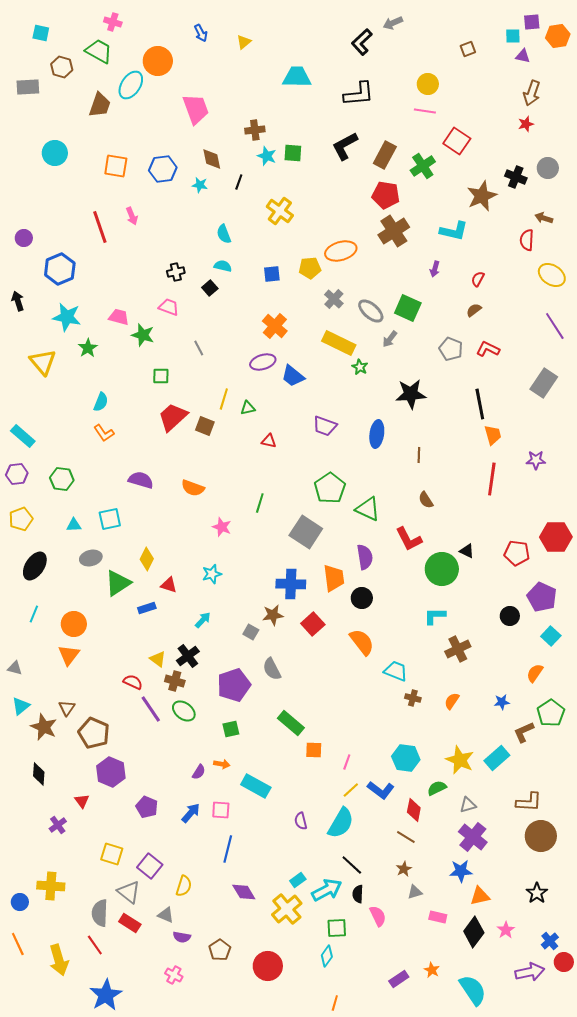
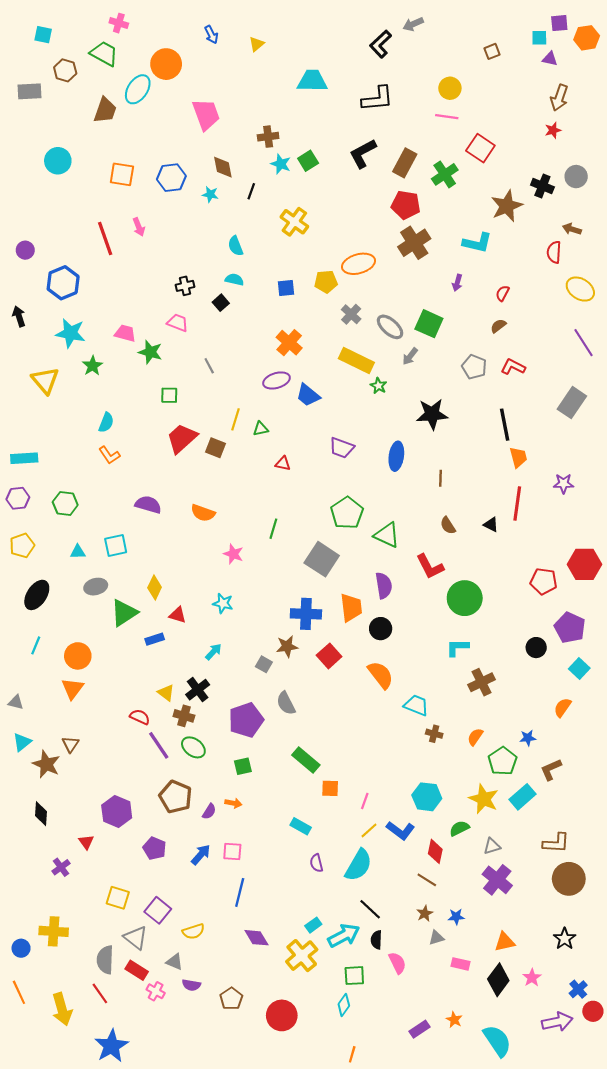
green square: (293, 153) -> (308, 161), turned -36
cyan rectangle: (23, 436) -> (24, 458), turned -45
black triangle: (467, 551) -> (491, 525), moved
cyan star: (212, 574) -> (223, 603), turned 30
green pentagon: (551, 713) -> (503, 761), moved
brown pentagon: (94, 733) -> (176, 797), moved
cyan rectangle: (256, 786) -> (301, 826), moved, size x0.7
blue star: (461, 871) -> (456, 917), moved, size x0.7
yellow semicircle: (184, 886) -> (193, 931), turned 55
pink cross: (174, 975) -> (156, 991), moved

